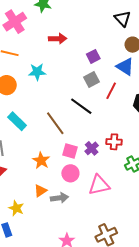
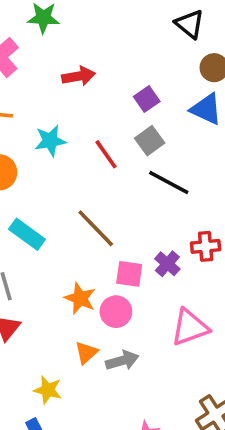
red line: (111, 91) -> (106, 154), moved, turned -54
black line: (81, 106) -> (169, 182), moved
pink circle: (70, 173) -> (116, 312), moved

